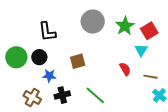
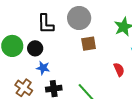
gray circle: (93, 21) -> (79, 18), moved
brown square: (78, 61) -> (89, 44), moved

